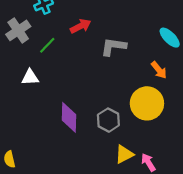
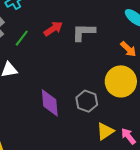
red arrow: (81, 26) -> (53, 29), moved

